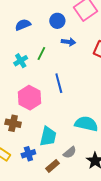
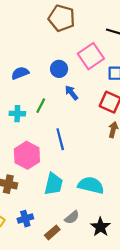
blue arrow: (69, 42) -> (71, 93), turned -136
cyan cross: (21, 61) -> (17, 114), turned 32
cyan trapezoid: (48, 136) -> (54, 184), moved

